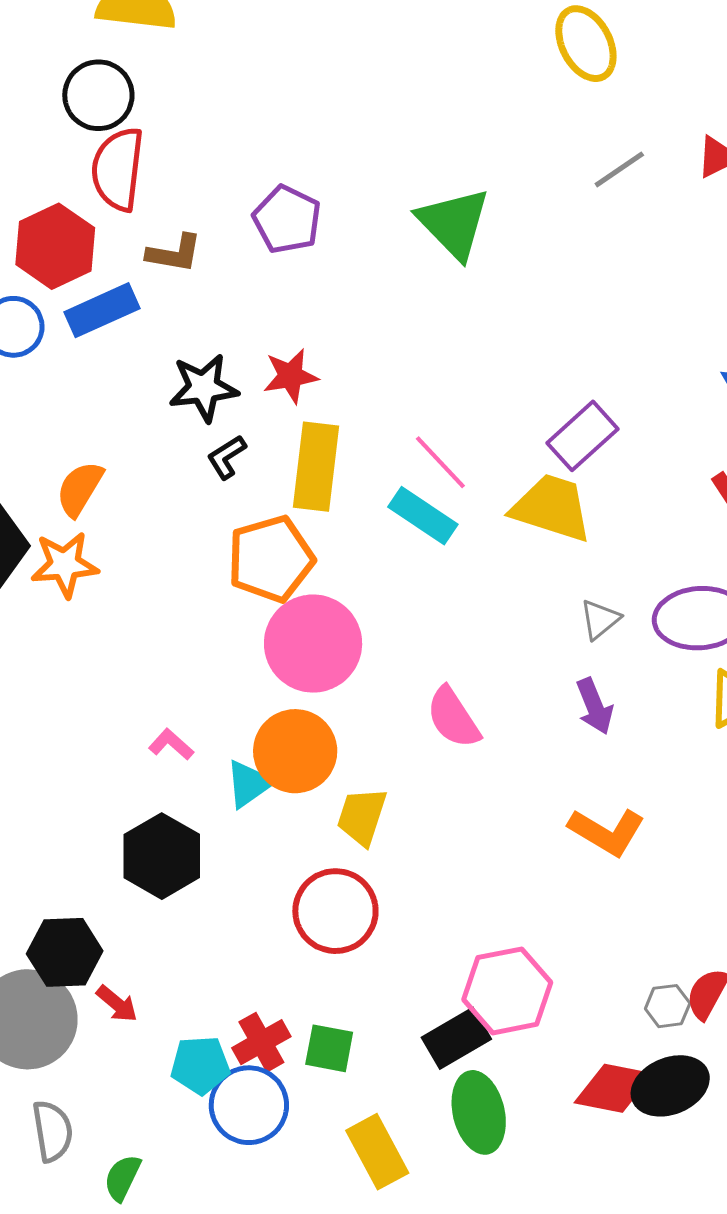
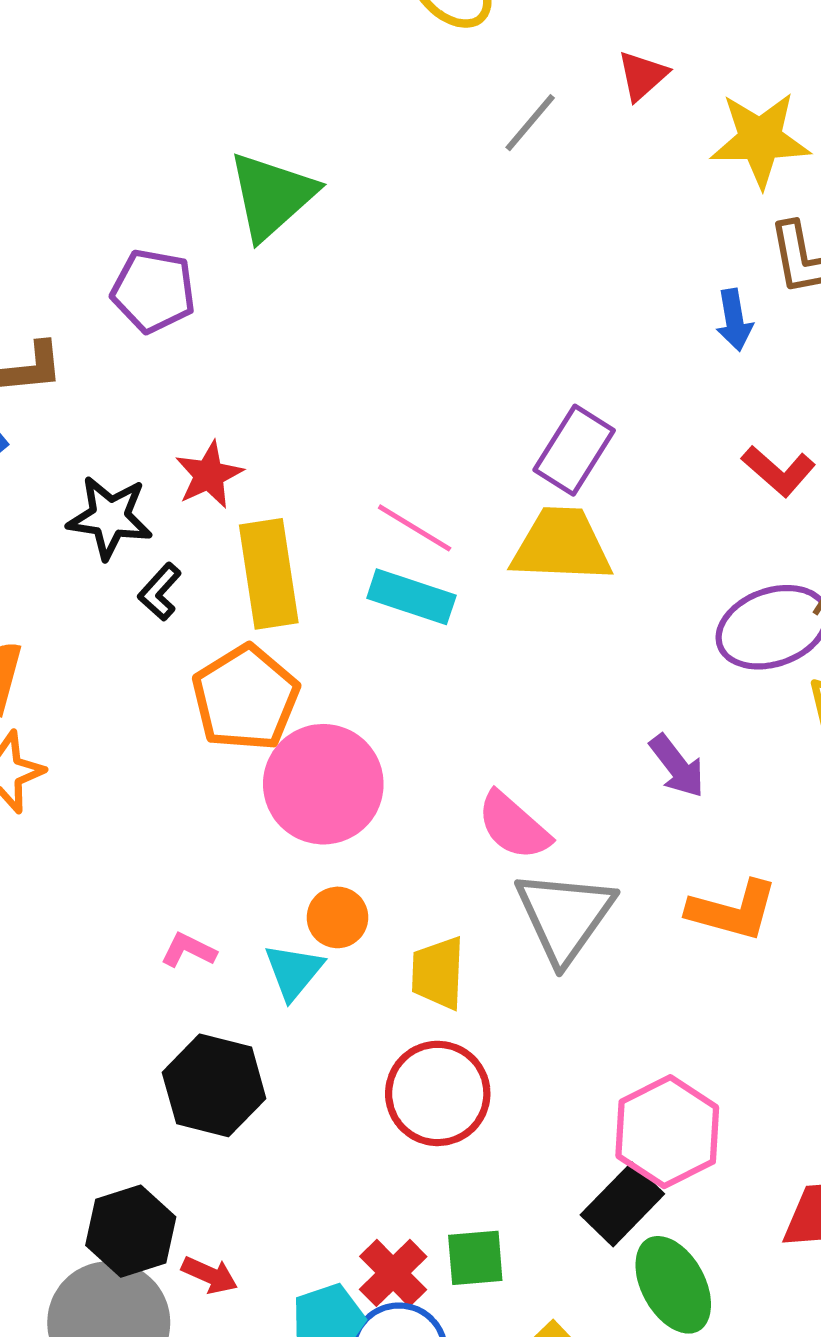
green triangle: (454, 223) -> (272, 196), moved, turned 48
black star: (204, 388) -> (110, 517), turned 30
gray triangle: (600, 619) -> (565, 916), moved, size x2.0
orange circle: (295, 751) -> (337, 917), size x0.6

